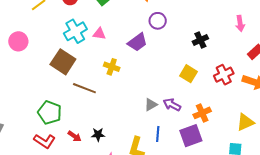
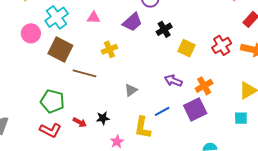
cyan cross: (75, 31) -> (57, 17), moved
black cross: (200, 40) -> (164, 29), moved
pink circle: (18, 41) -> (31, 33), moved
yellow cross: (112, 67) -> (109, 49), turned -35
gray triangle: (151, 105) -> (131, 90), moved
blue line: (158, 134) -> (162, 111), turned 63

